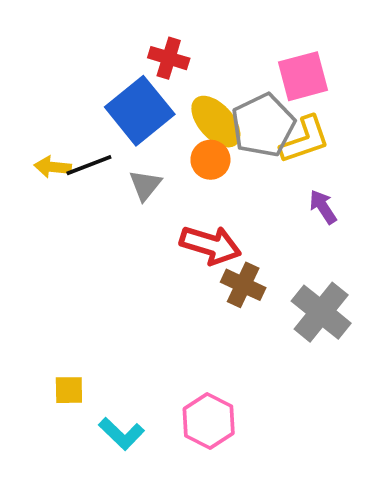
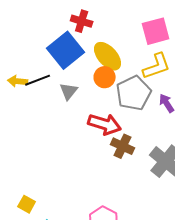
gray pentagon: (263, 125) -> (134, 93), moved
yellow square: (69, 390) -> (27, 204), turned 30

